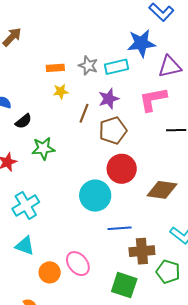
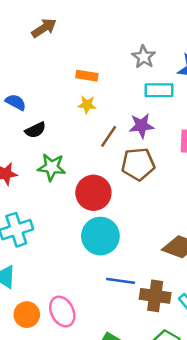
gray star: (88, 66) -> (144, 57), moved
red circle: (122, 169) -> (93, 193), moved
brown cross: (142, 251) -> (155, 296), moved

